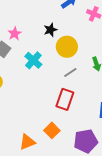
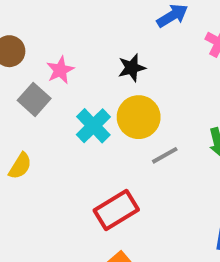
yellow circle: (67, 47) -> (139, 117), moved
red rectangle: (65, 99) -> (116, 210), moved, turned 35

